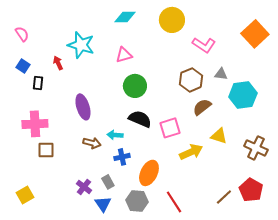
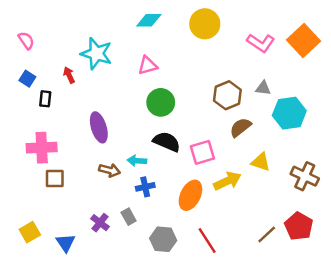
pink L-shape: (204, 45) -> (261, 43), moved
orange ellipse: (149, 173) -> (190, 195), moved
blue triangle: (103, 204) -> (65, 243), moved

